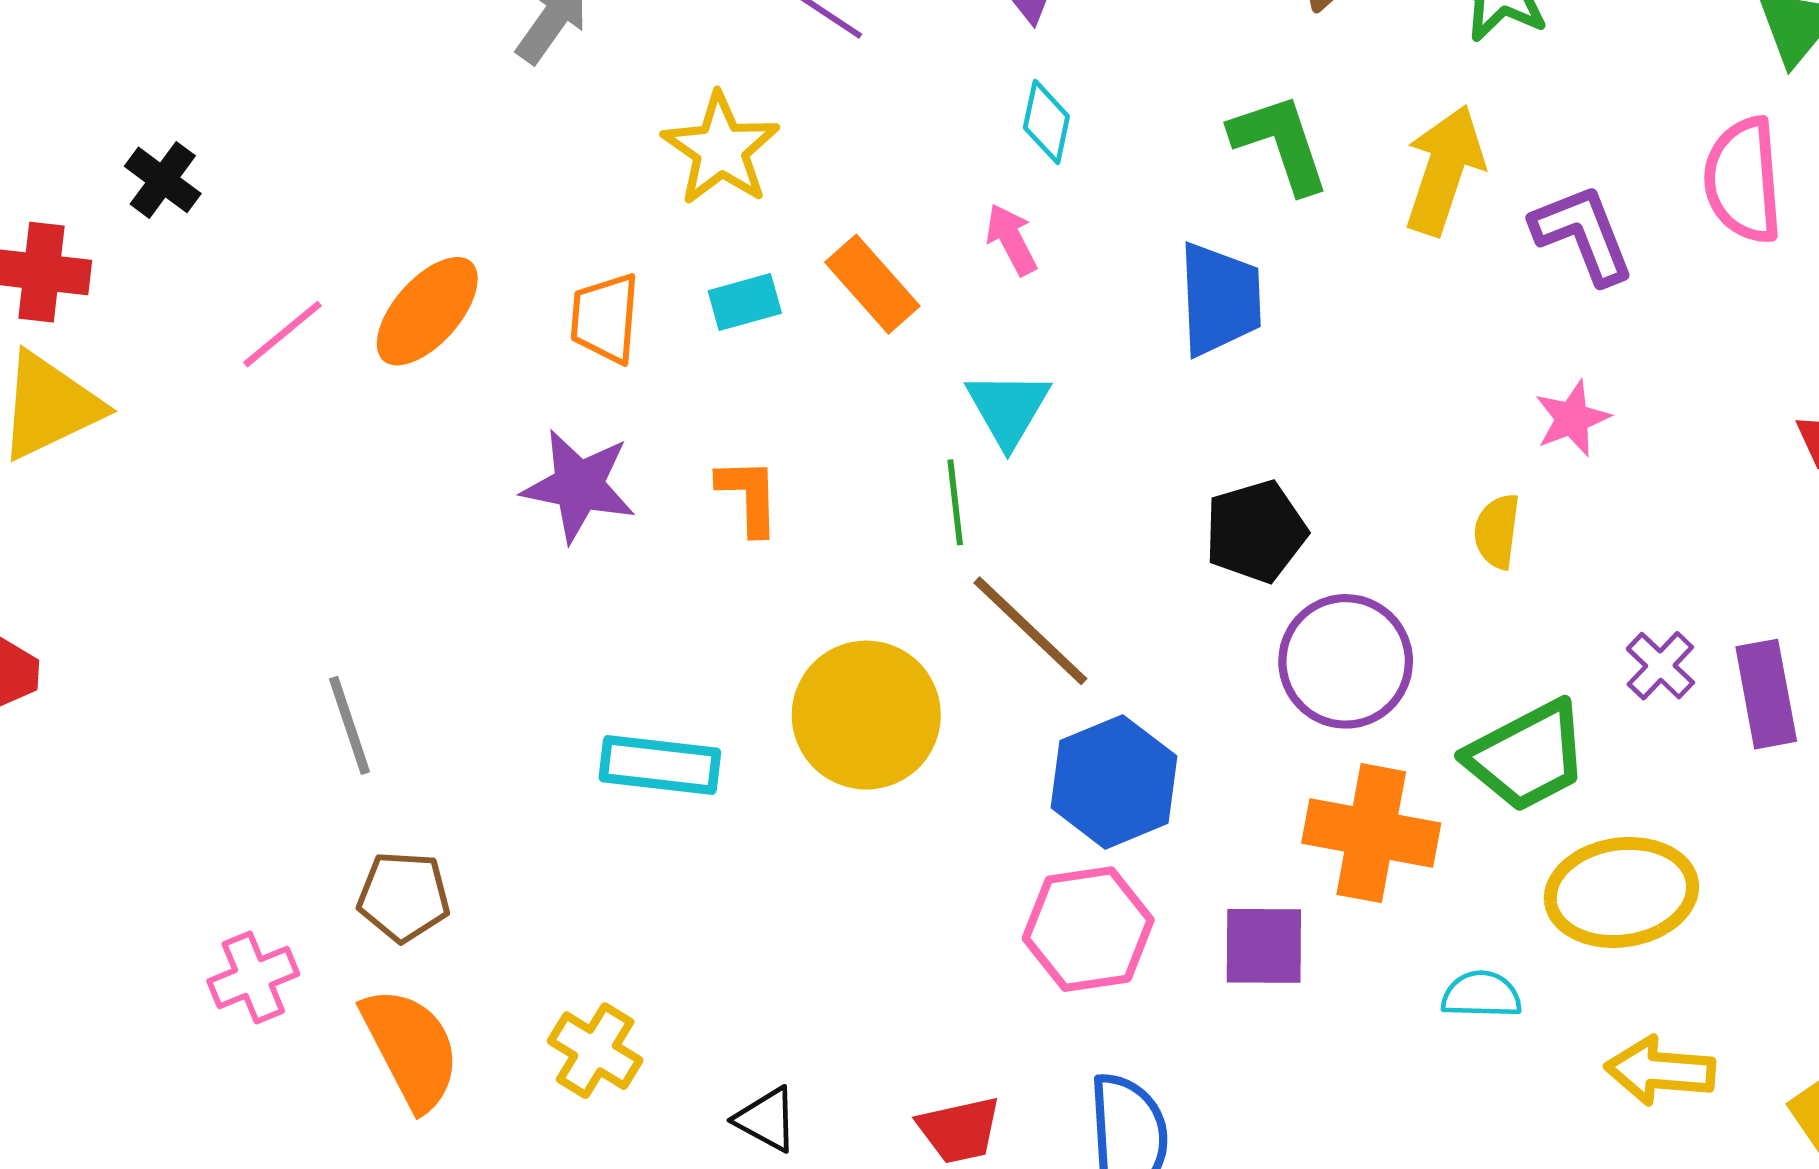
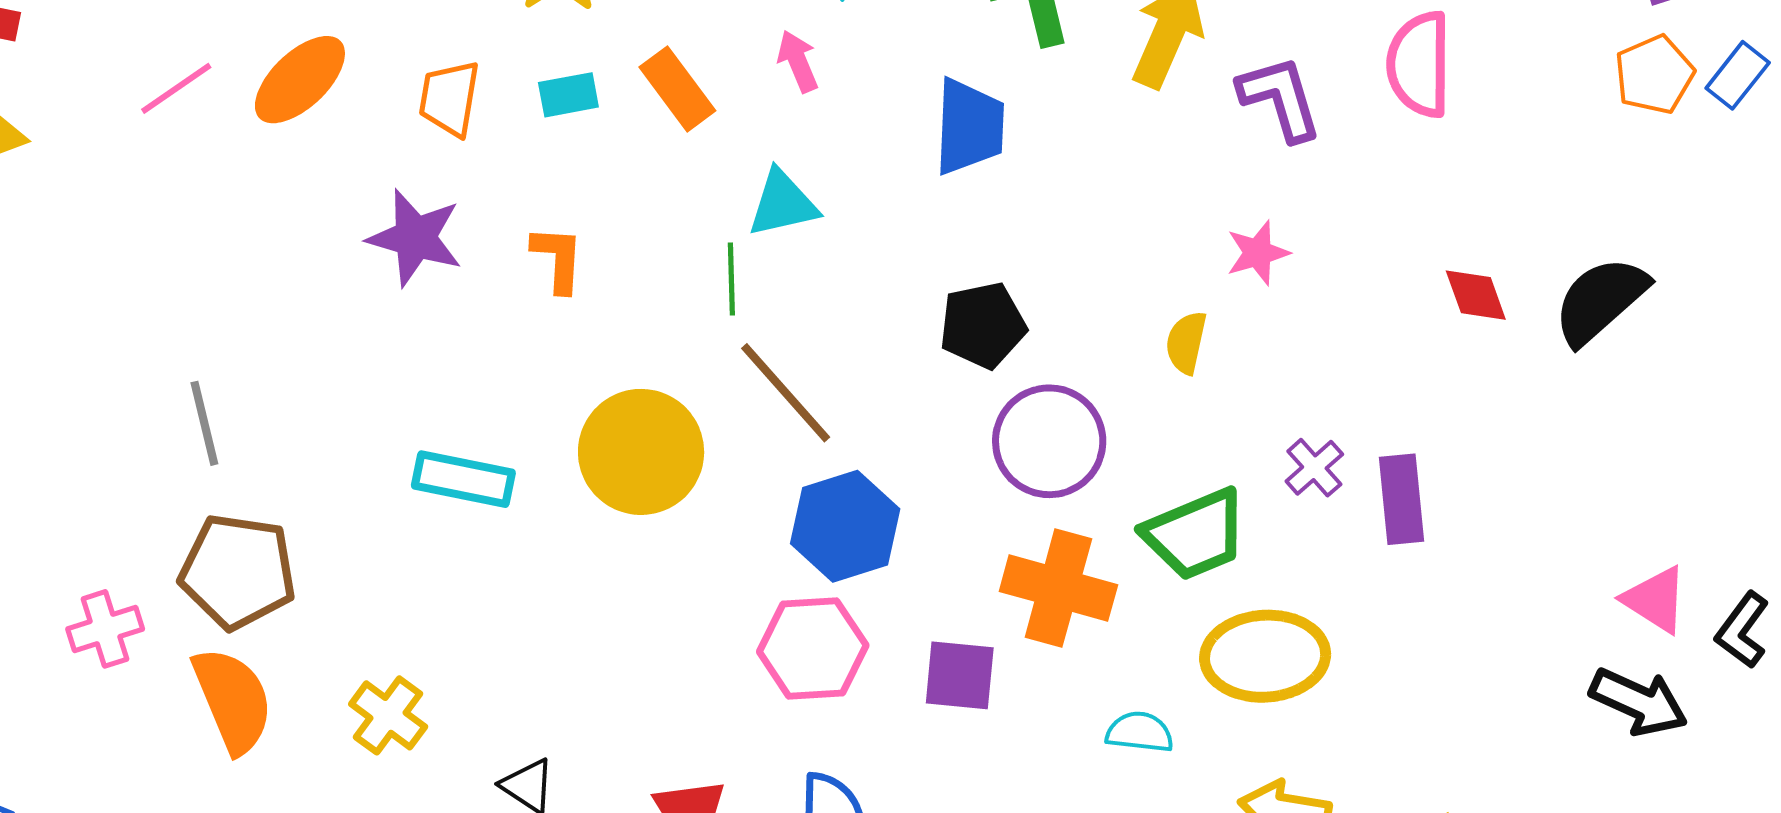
cyan triangle: (1008, 408) -> (783, 204), turned 42
brown pentagon: (404, 896) -> (238, 572), size x1.5

